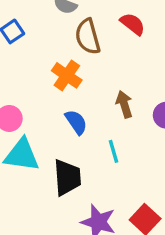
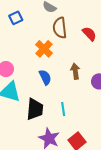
red semicircle: (133, 24) -> (89, 34), moved
cyan line: (114, 151) -> (63, 109), moved

